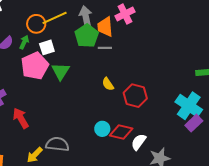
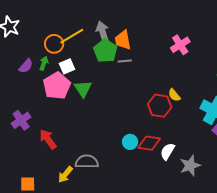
pink cross: (125, 14) -> (180, 45), moved
yellow semicircle: (108, 84) -> (174, 95), moved

